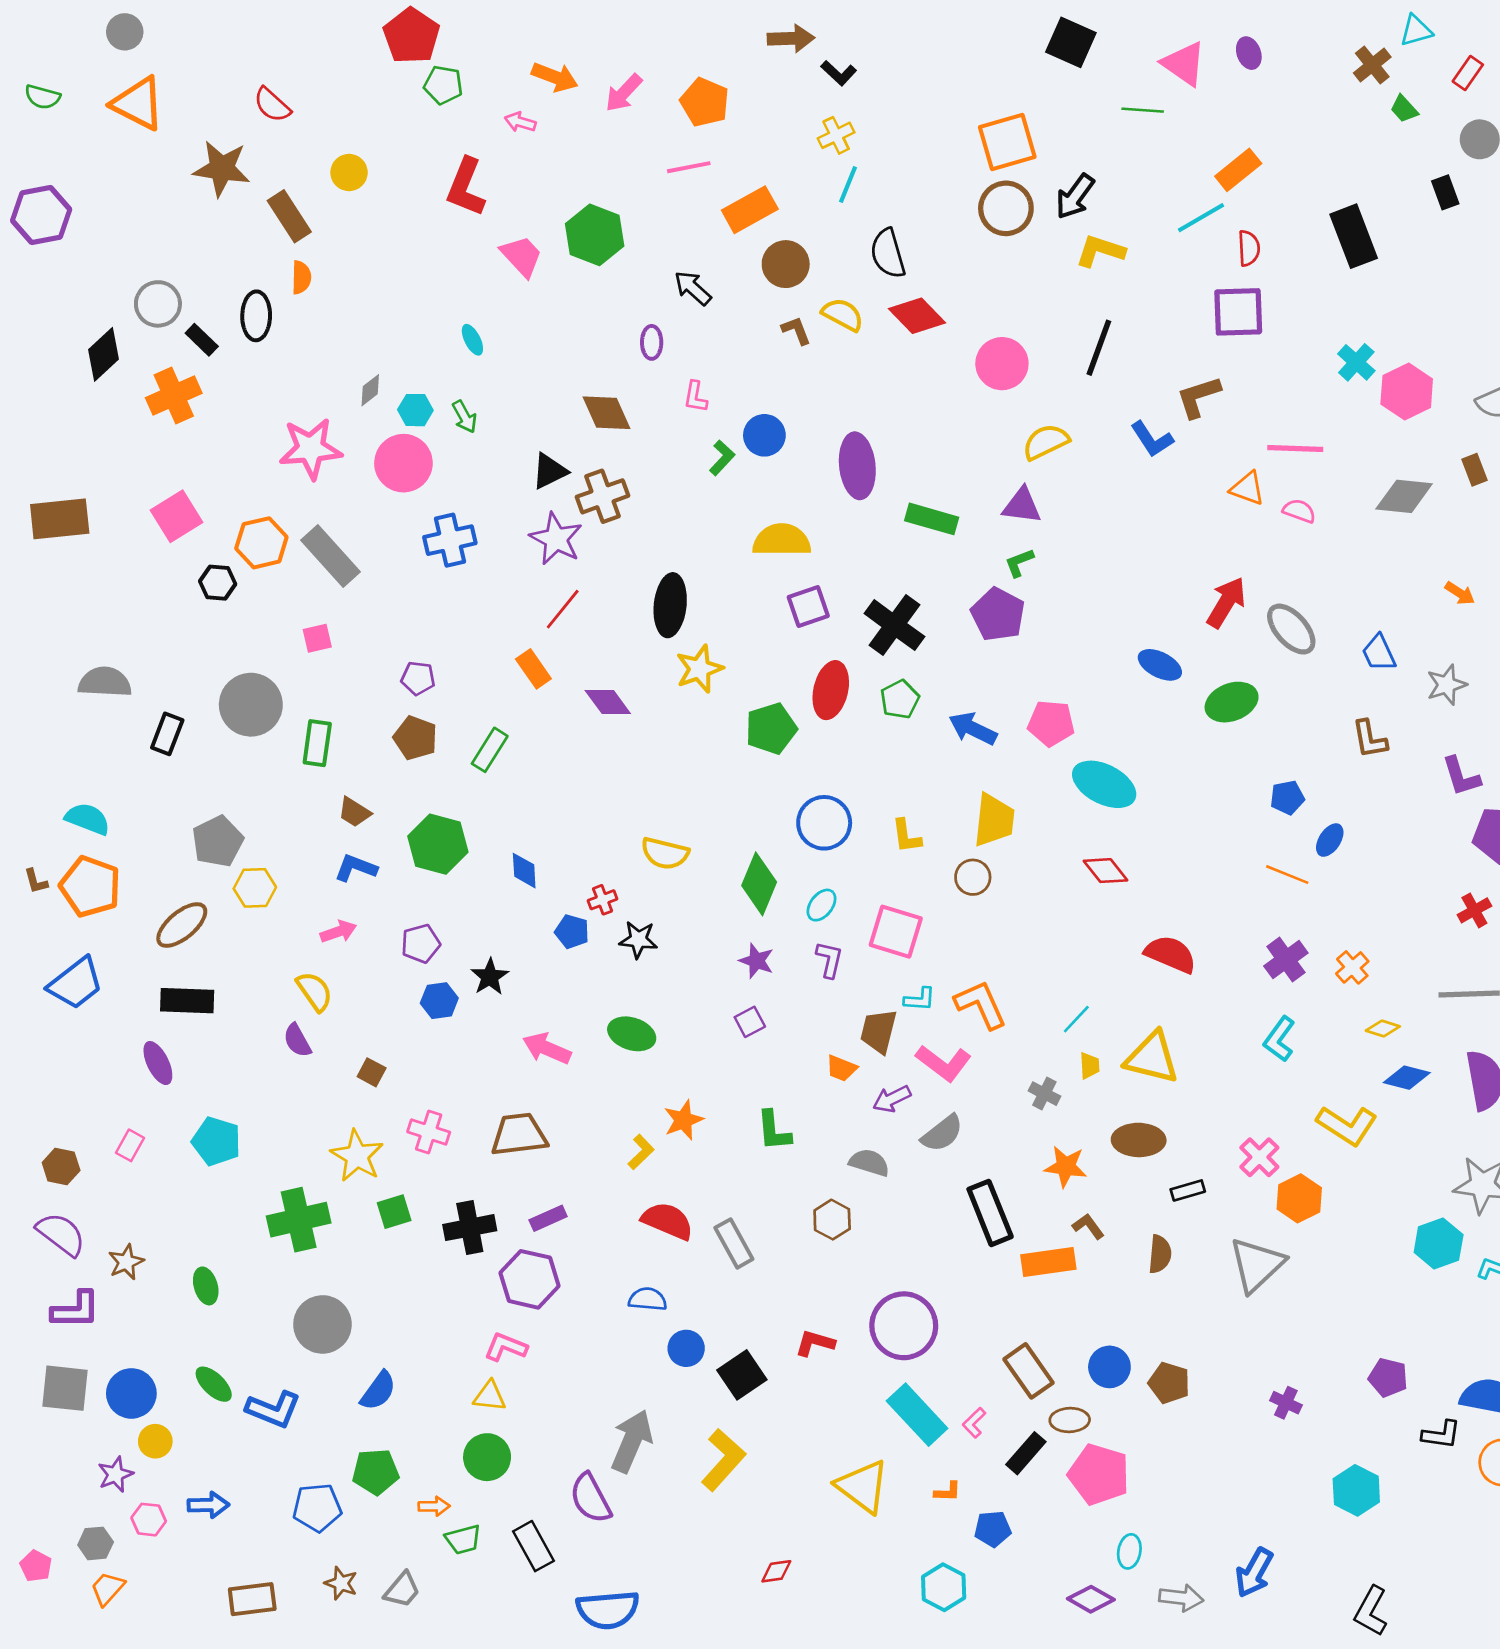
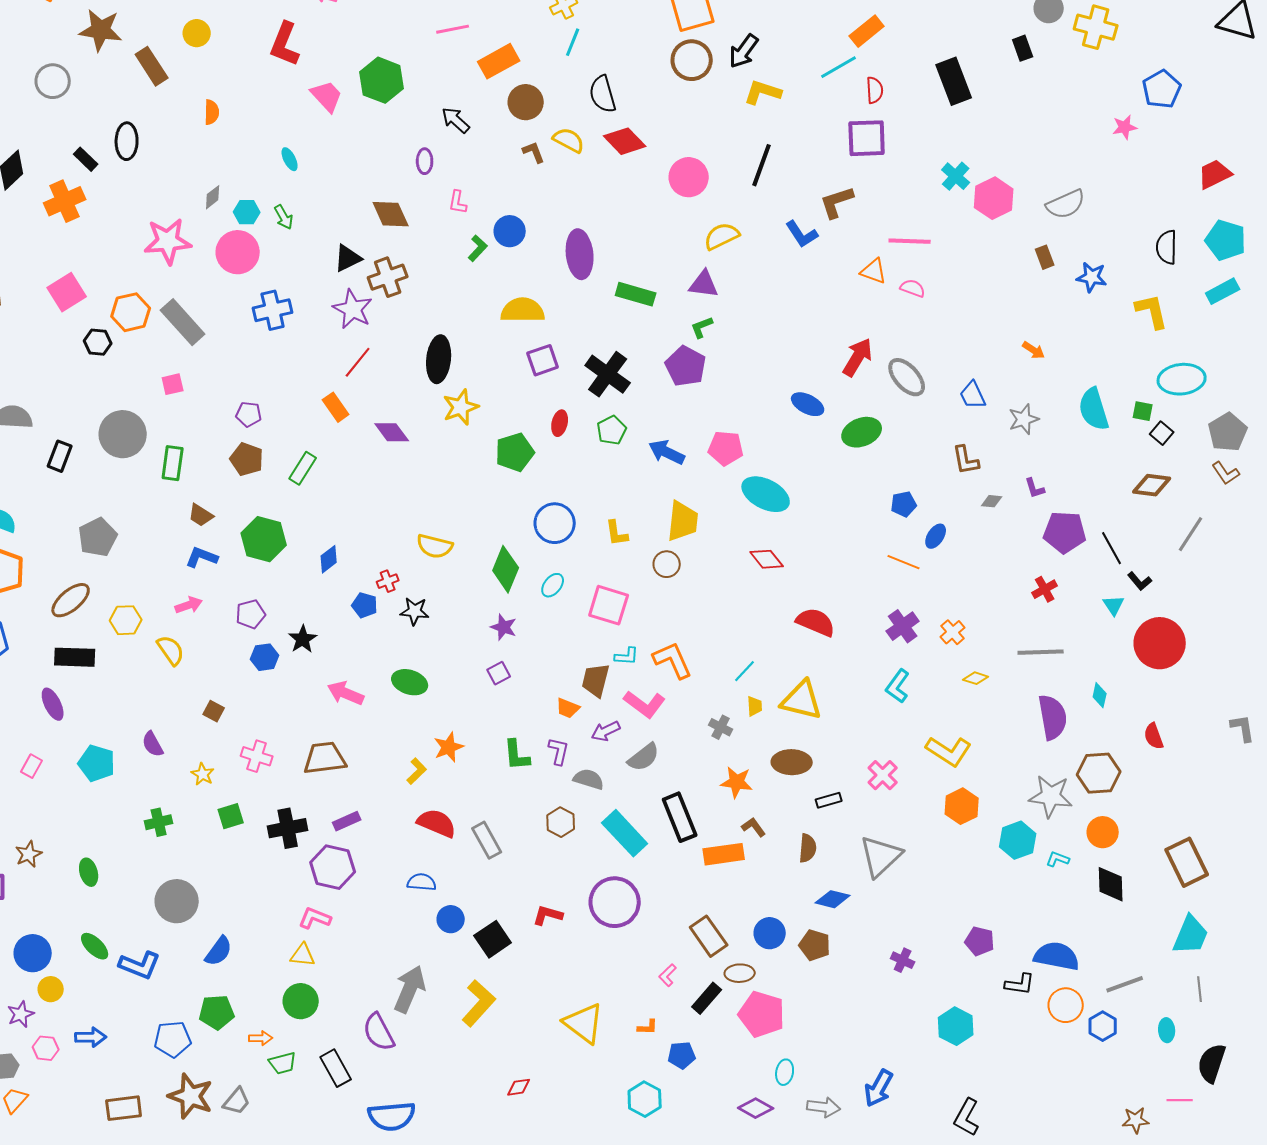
orange semicircle: (301, 277) -> (212, 112), moved
gray circle: (158, 304) -> (53, 81), moved
gray diamond: (1404, 496) -> (992, 501), moved, size x0.5
red ellipse: (831, 690) -> (560, 423), size x0.6
purple L-shape: (1461, 776) -> (1035, 488), size x0.7
blue diamond: (524, 871) -> (329, 559), turned 56
yellow hexagon: (255, 888) -> (126, 620), moved
purple L-shape: (829, 959) -> (559, 751), moved
purple semicircle: (297, 1040) -> (153, 744), moved
blue diamond: (1407, 1078) -> (833, 899), moved
yellow star: (357, 1156) -> (203, 774), size x0.6
orange hexagon: (1299, 1198) -> (962, 806), moved
green cross: (299, 1220) -> (159, 822), size x0.6
cyan rectangle: (917, 1415) -> (625, 833), moved
brown star: (341, 1583) -> (191, 1096), size x1.8

